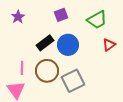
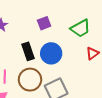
black rectangle: (45, 43) -> (28, 51), turned -72

